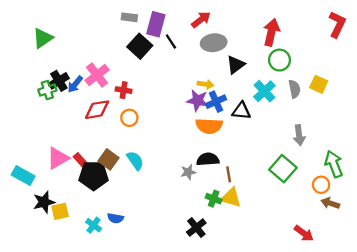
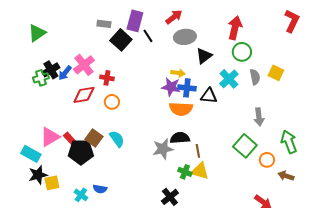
gray rectangle: (129, 17) -> (104, 24), moved
blue cross: (216, 102) -> (187, 88), turned 30
gray star: (188, 172) -> (163, 149), size x1.5
cyan rectangle: (23, 176) -> (31, 154), moved
orange circle: (321, 185) -> (267, 160), moved

